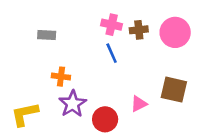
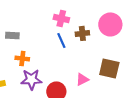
brown cross: (139, 30) -> (82, 33), moved
gray rectangle: (47, 35) -> (12, 35), moved
purple star: (73, 104) -> (31, 79), turned 30

